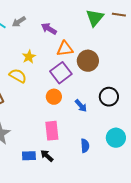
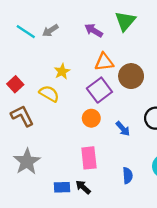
green triangle: (95, 18) -> (125, 21), moved
purple arrow: (49, 29) -> (94, 30), moved

